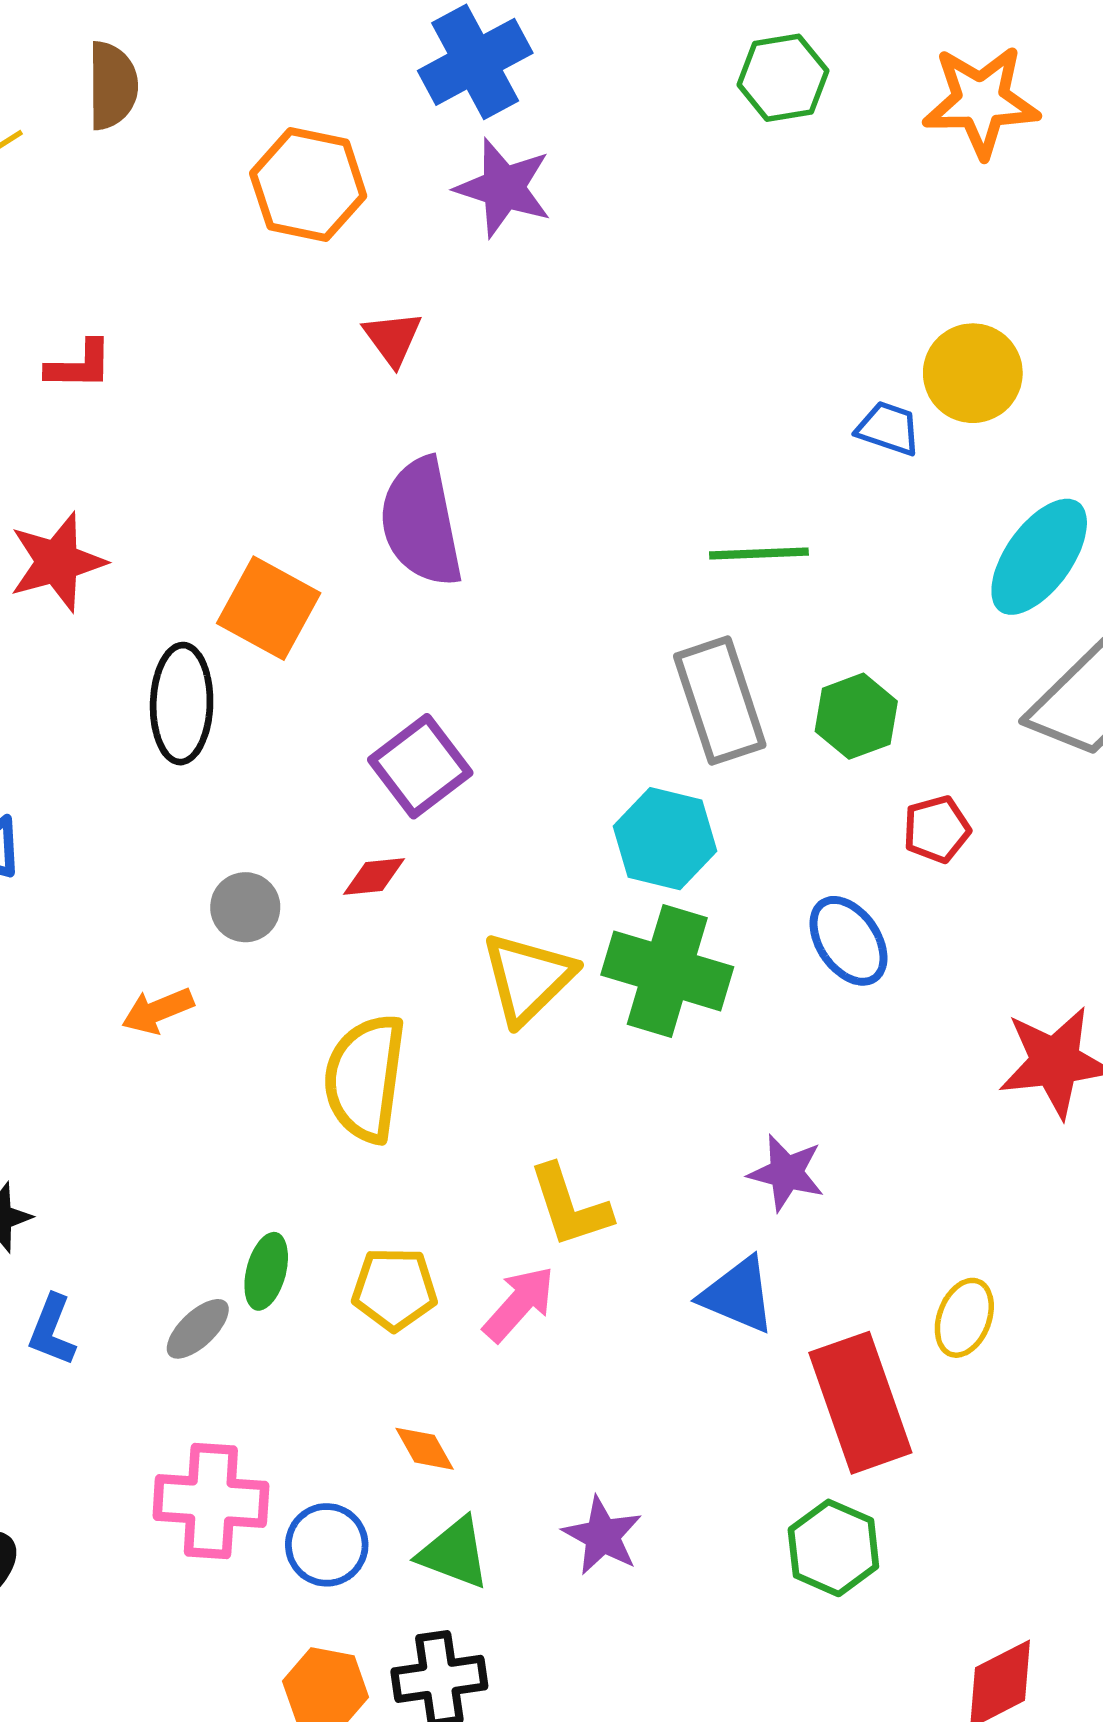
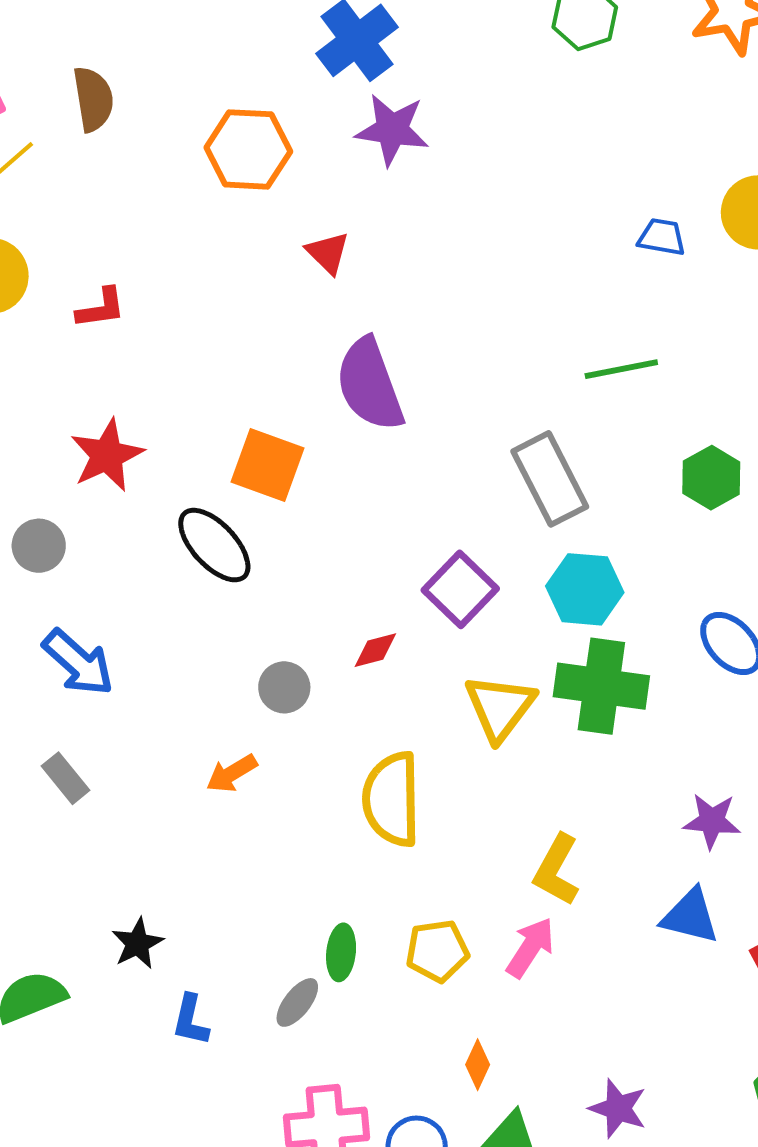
blue trapezoid: (888, 428) -> (662, 237), moved
gray rectangle: (720, 701) -> (550, 479), moved
black ellipse: (182, 704) -> (214, 545), turned -36
purple square: (420, 766) -> (460, 589), moved
yellow L-shape: (570, 1206) -> (557, 870), turned 56
orange diamond: (425, 1449) -> (478, 1065), turned 63

